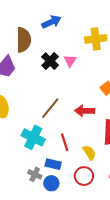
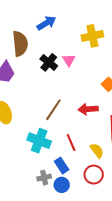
blue rectangle: (53, 164) -> (62, 166), turned 49
gray cross: (35, 174) -> (44, 178), turned -32

